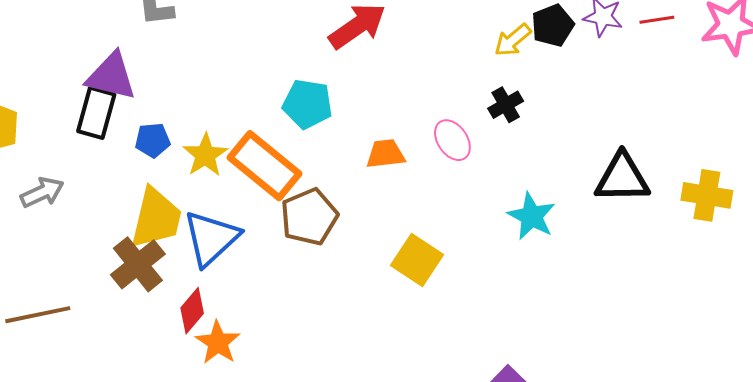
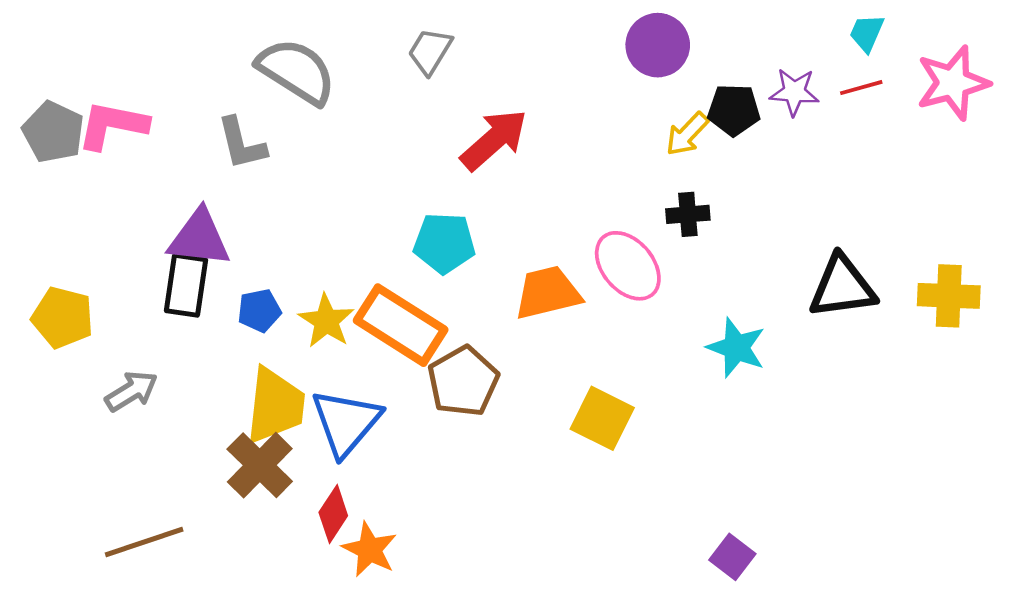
black pentagon: (553, 25) -> (734, 110), turned 30
black cross: (506, 105) -> (688, 214), turned 32
pink ellipse: (452, 140) -> (628, 266), size x1.4
orange trapezoid: (386, 154) -> (548, 293), size x1.4

